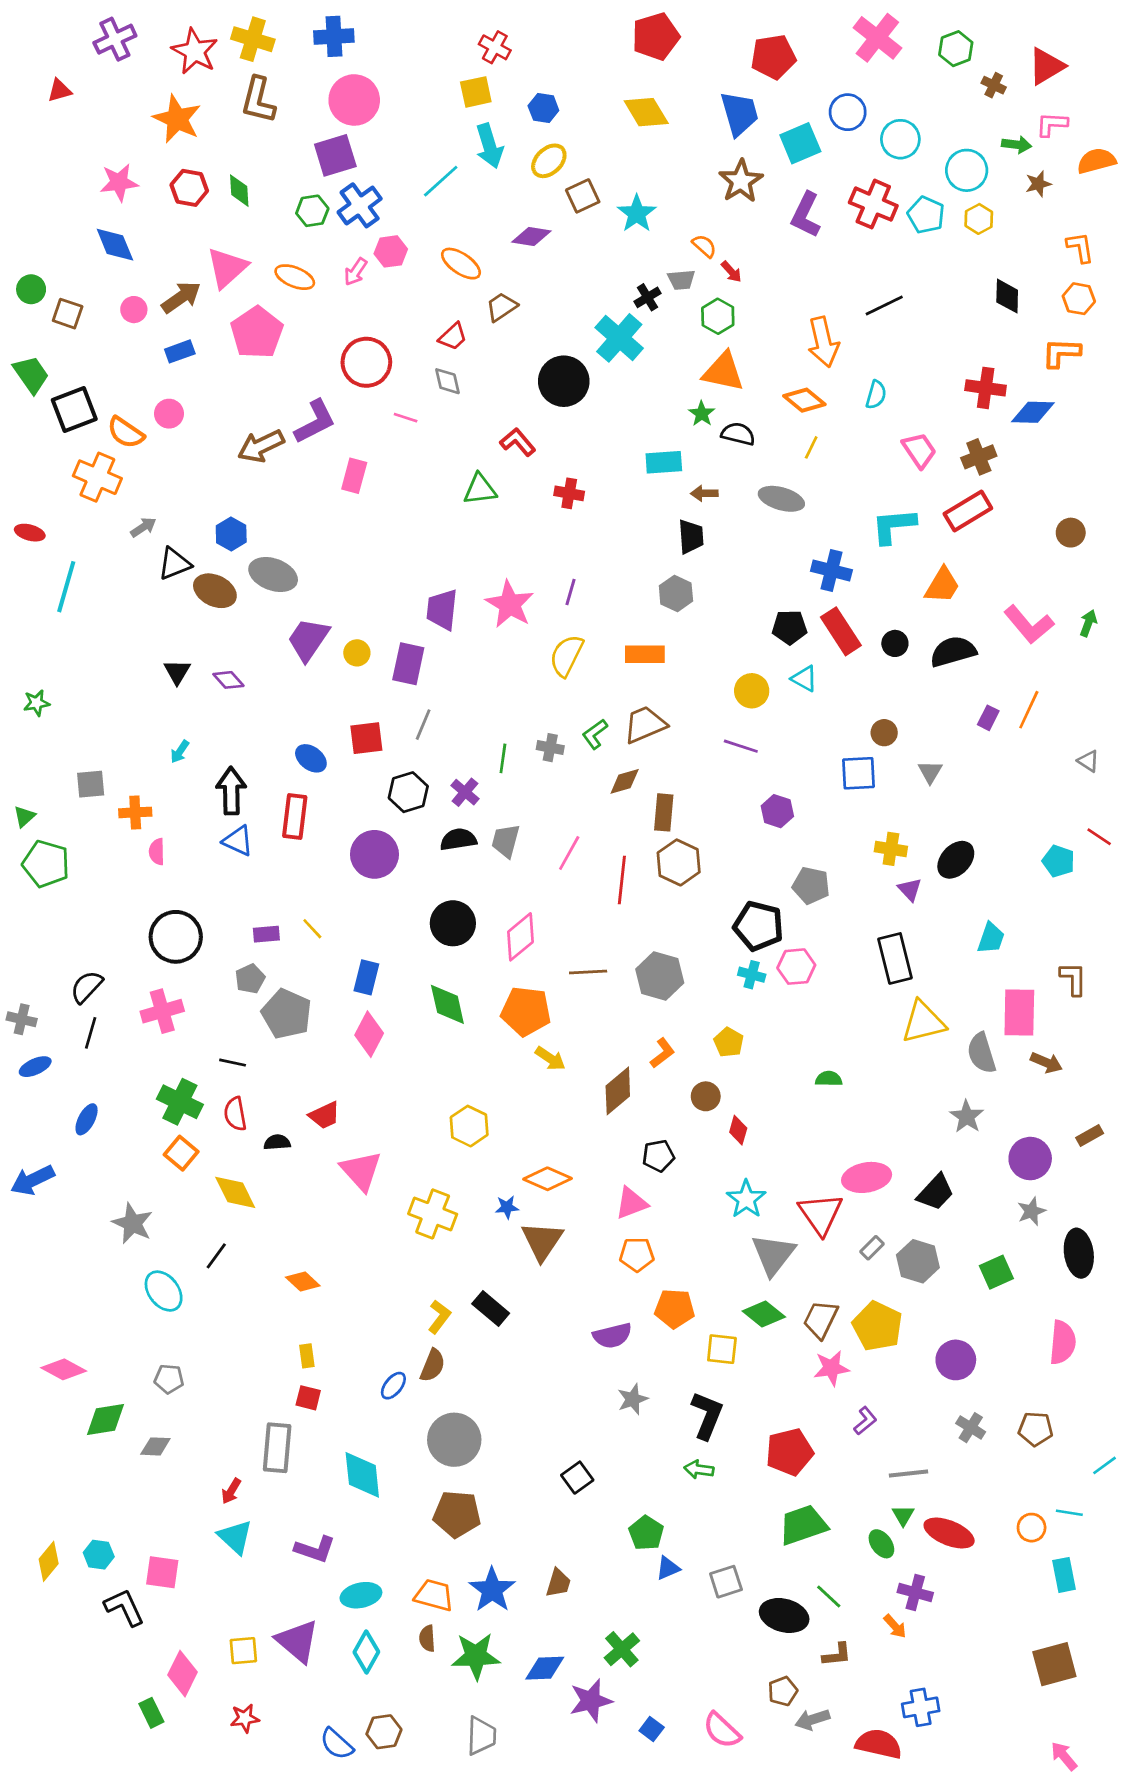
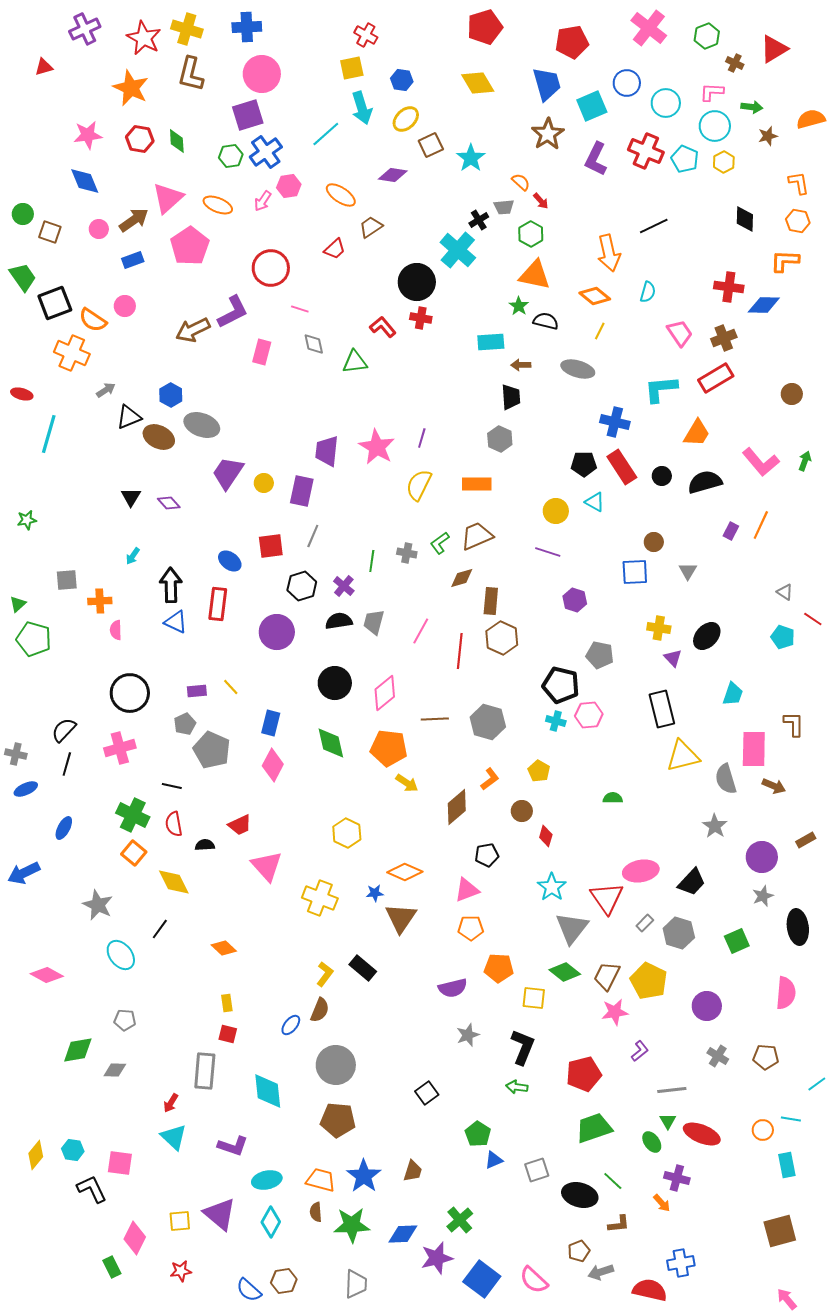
pink L-shape: (1052, 124) -> (712, 92), moved
gray diamond: (447, 381) -> (314, 344), moved
red cross: (569, 493) -> (421, 318), moved
gray triangle: (1088, 761) -> (785, 592), moved
pink diamond: (64, 1369) -> (47, 975), moved
blue square: (652, 1729) -> (482, 1279), size x2.0

